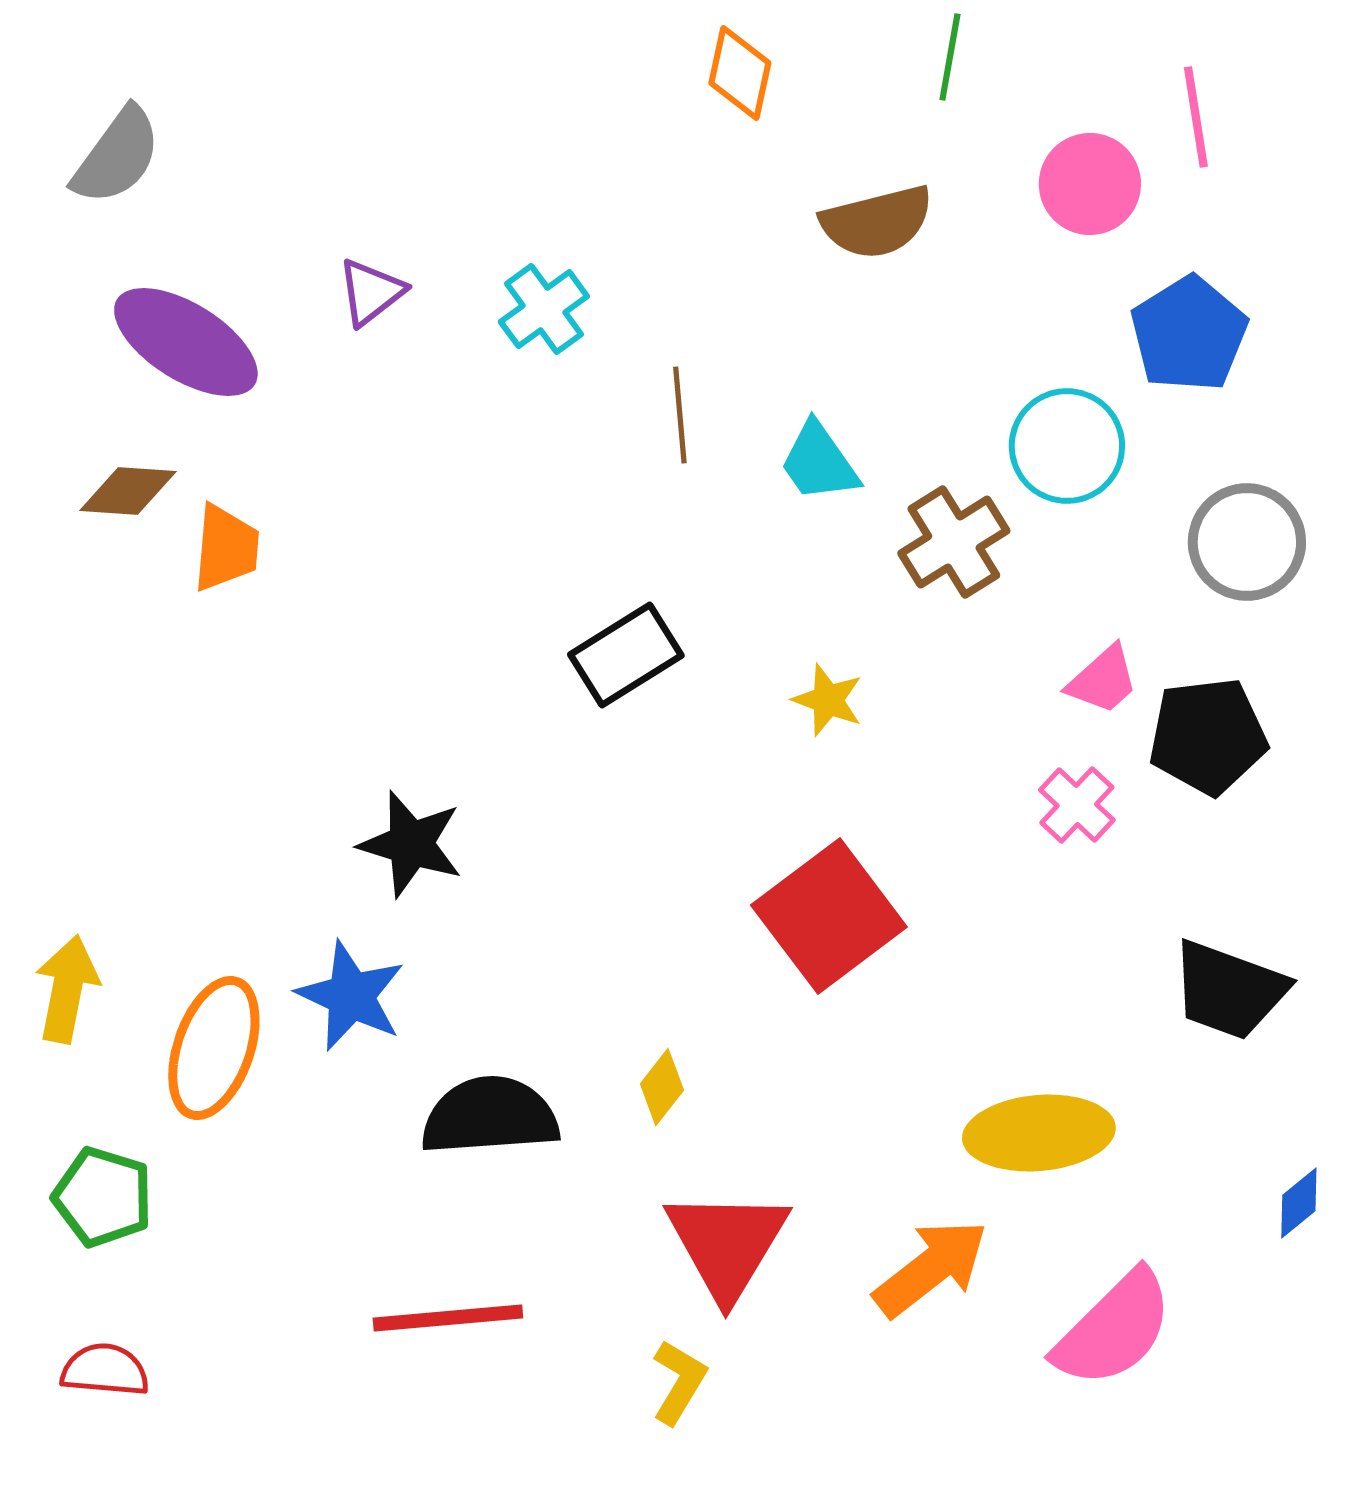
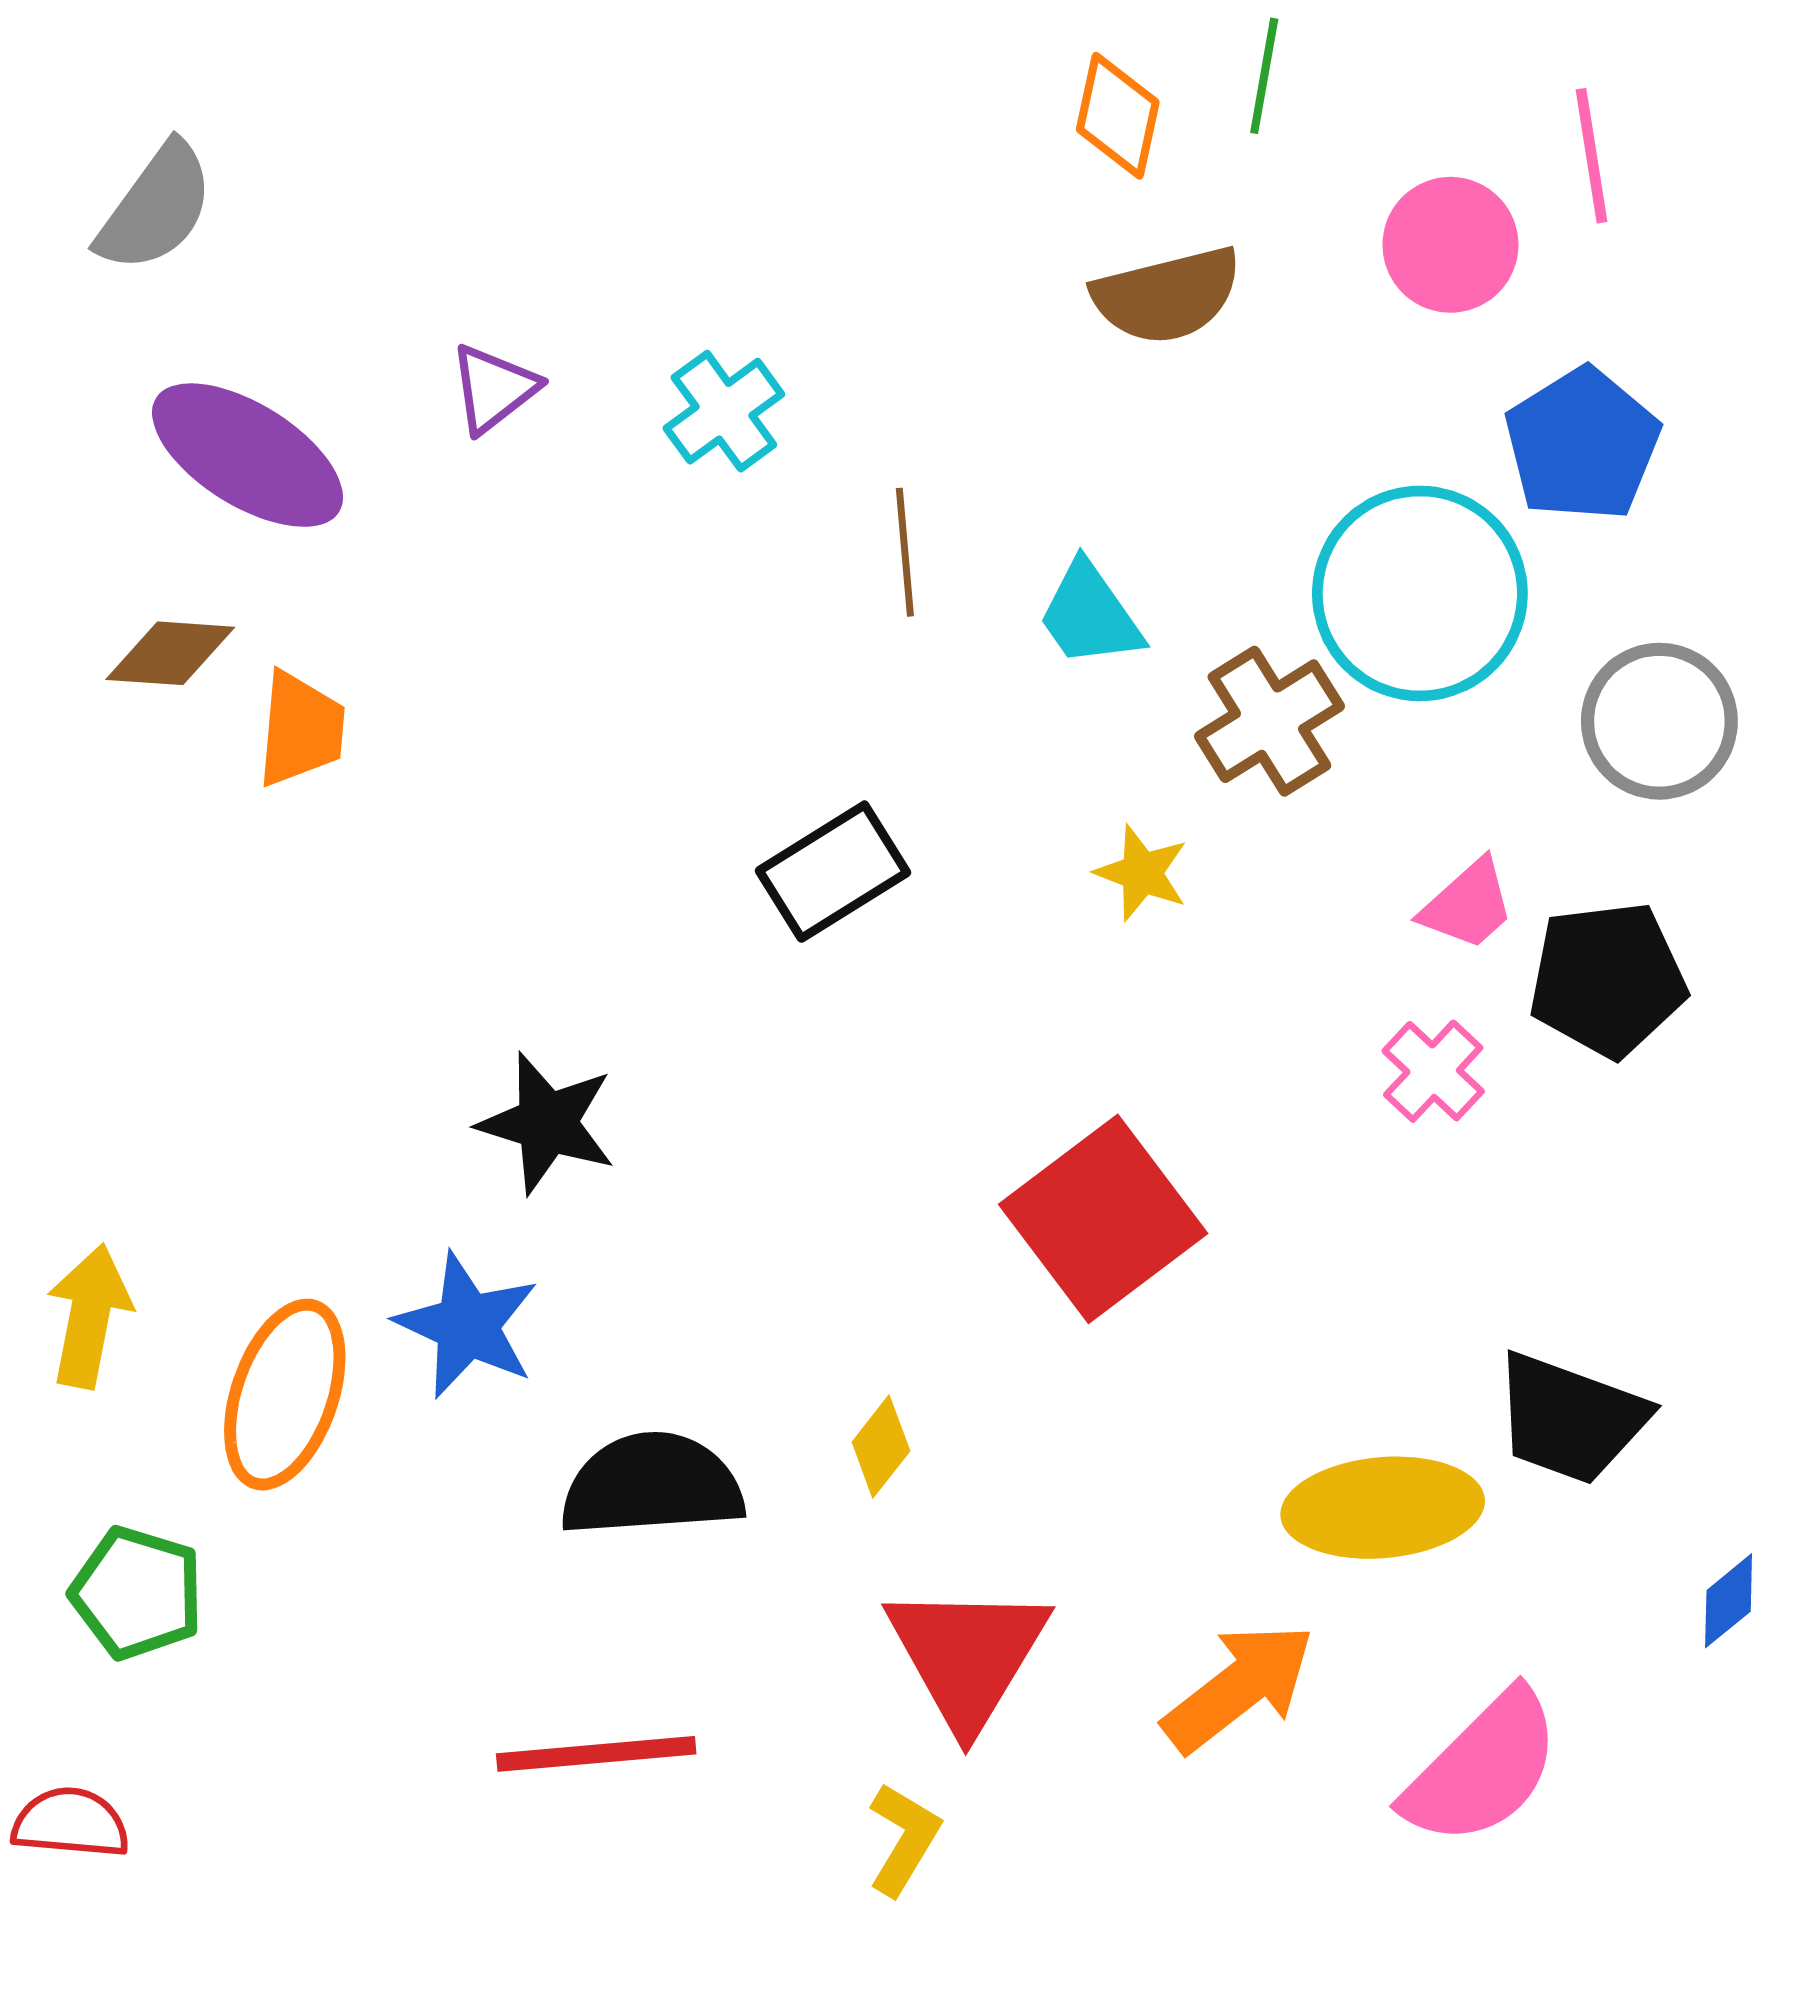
orange diamond: (740, 73) -> (1118, 116), moved
cyan circle: (1067, 446) -> (1420, 593), size x1.4
yellow star: (828, 700) -> (1142, 873), moved
black trapezoid: (1229, 990) -> (1570, 1418), moved
red semicircle: (105, 1370) -> (71, 1823), moved

